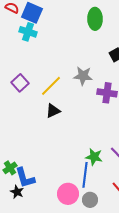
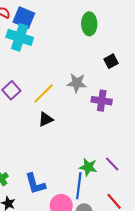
cyan cross: (28, 32) -> (20, 37), size x1.4
blue L-shape: (25, 178) -> (35, 184), moved

